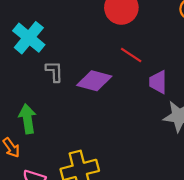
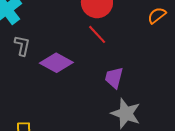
red line: (131, 55) -> (97, 34), moved

